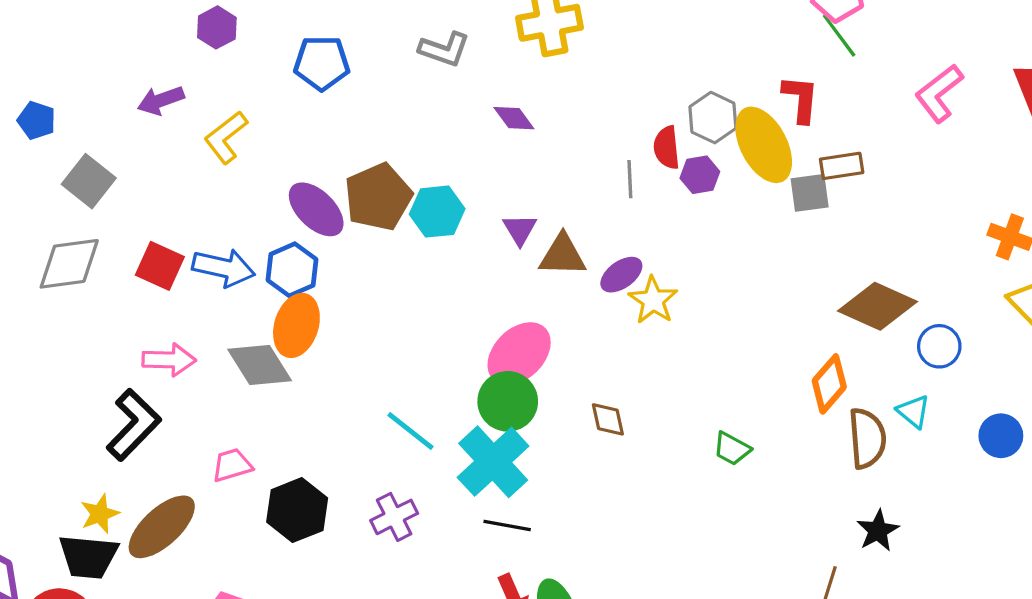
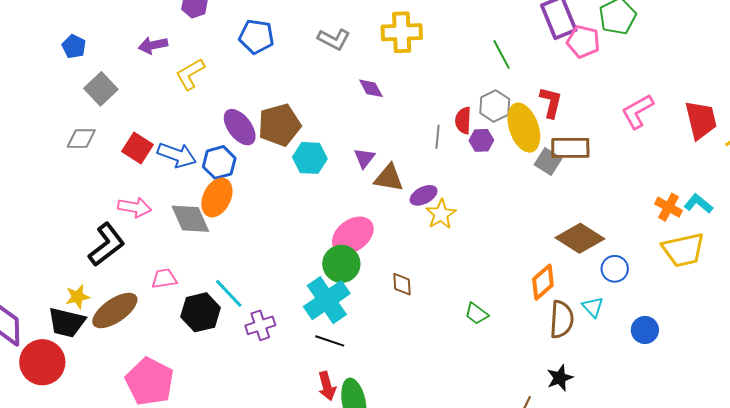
green line: (839, 35) -> (501, 54), moved
brown rectangle: (842, 166) -> (570, 148), size x1.4
gray square: (810, 193) -> (548, 162), turned 32
cyan hexagon: (437, 212) -> (310, 158), moved
gray diamond: (69, 264) -> (81, 139), size x0.7
cyan line: (410, 431) -> (229, 293), moved

